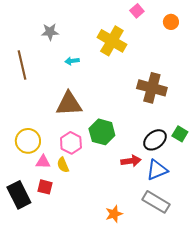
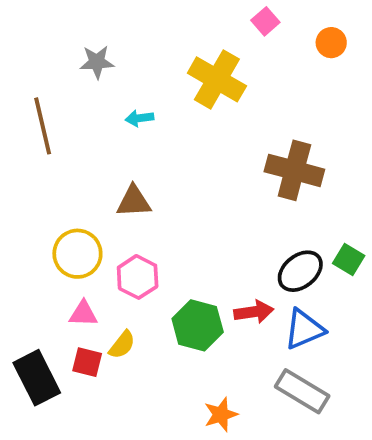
brown triangle: (69, 104) -> (134, 201), size x0.7
green hexagon: (102, 132) -> (198, 325), moved
yellow circle: (28, 141) -> (77, 254), moved
yellow semicircle: (63, 165) -> (122, 345), moved, turned -119

